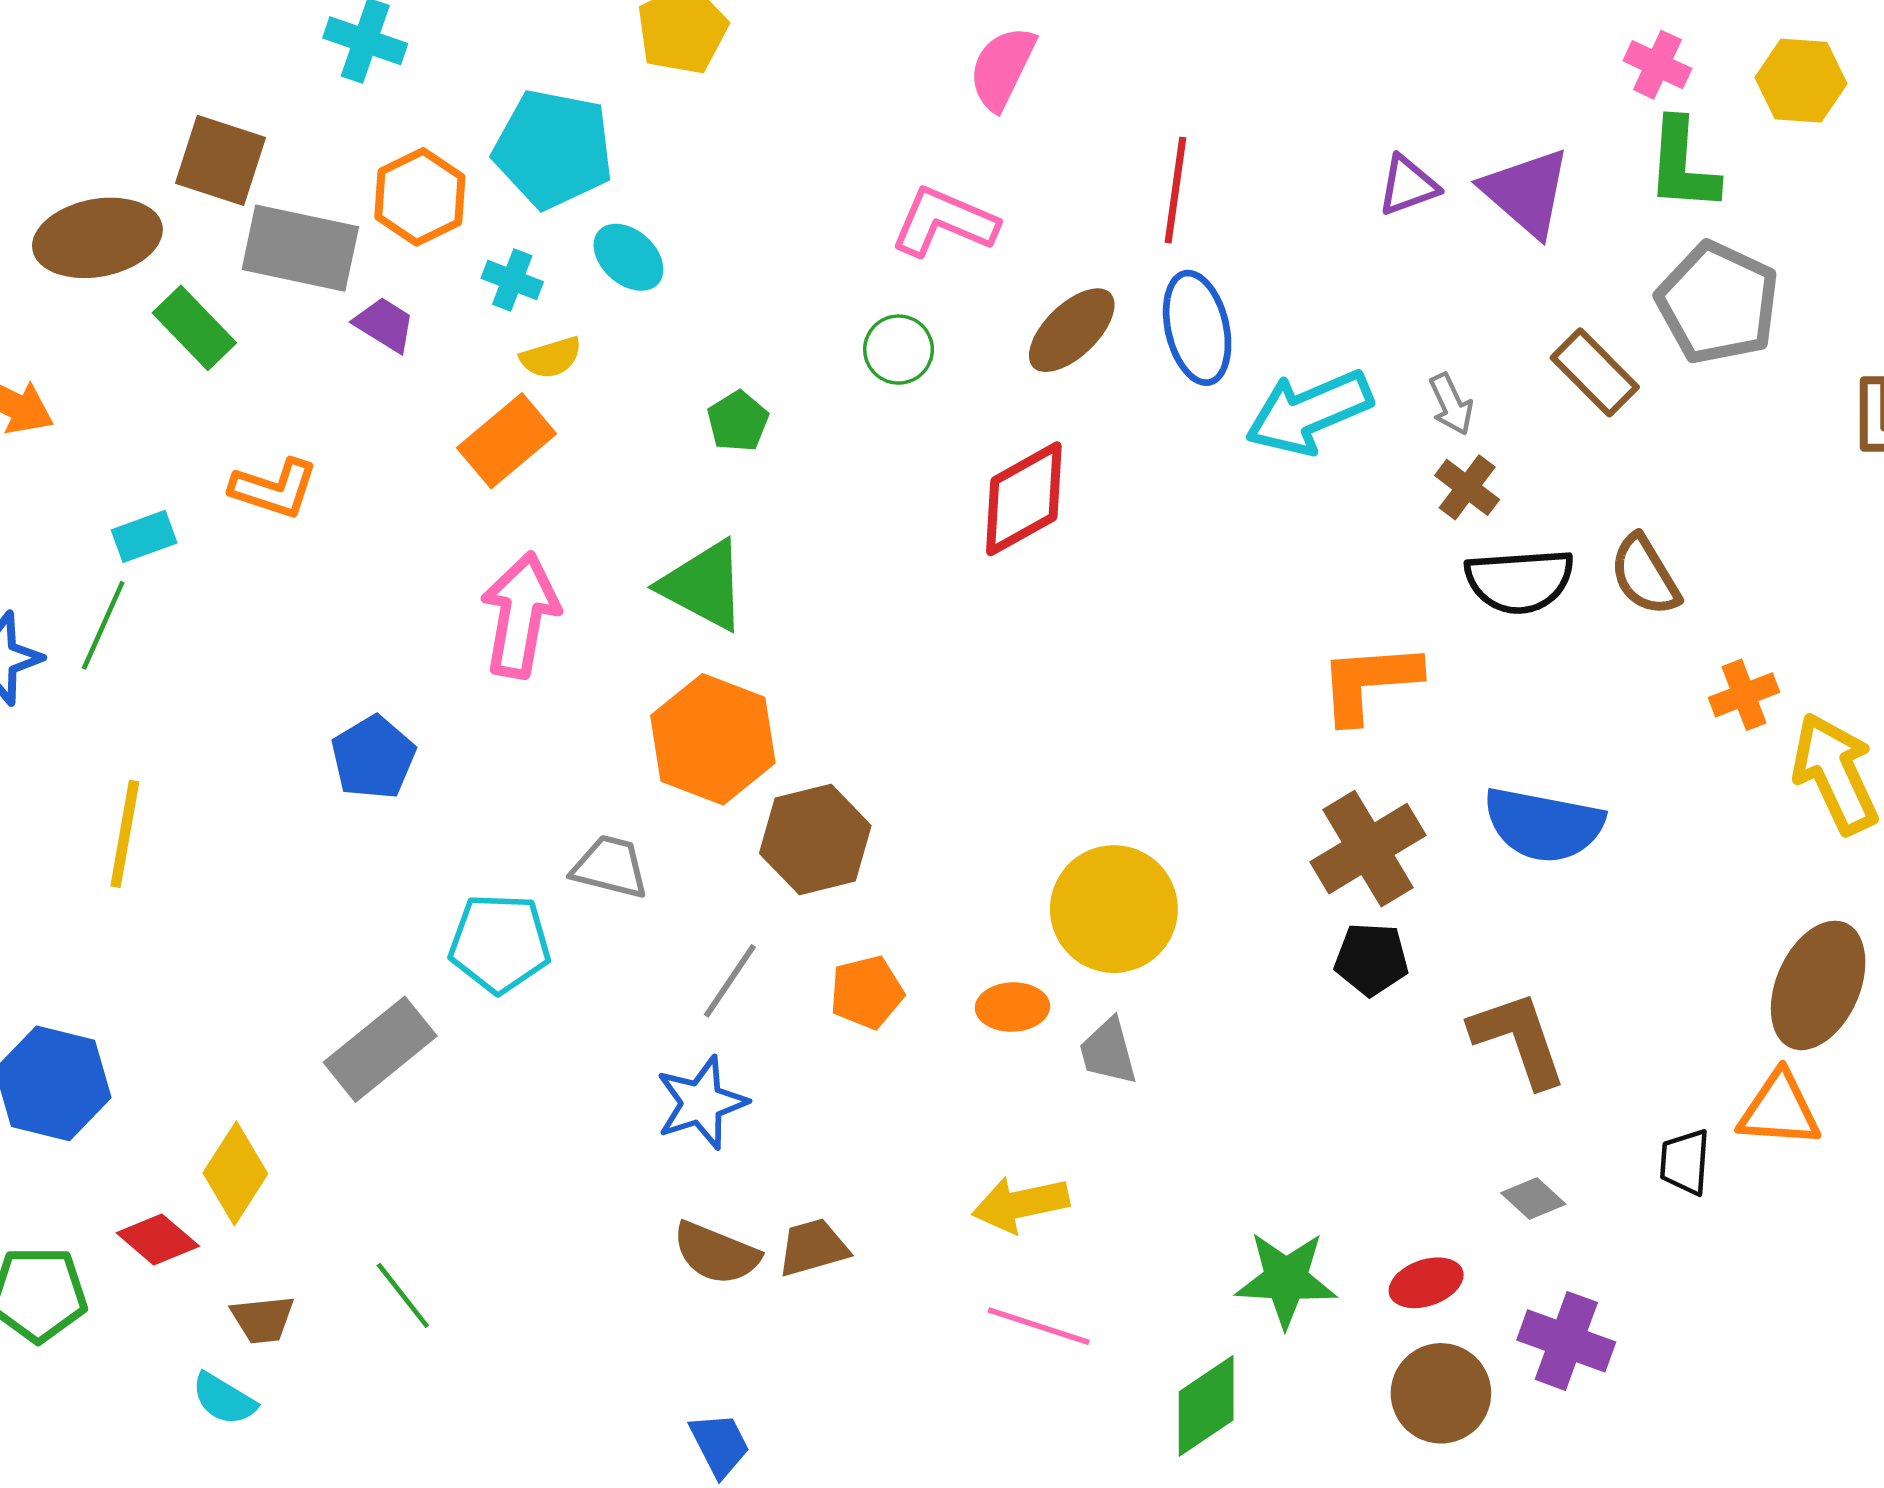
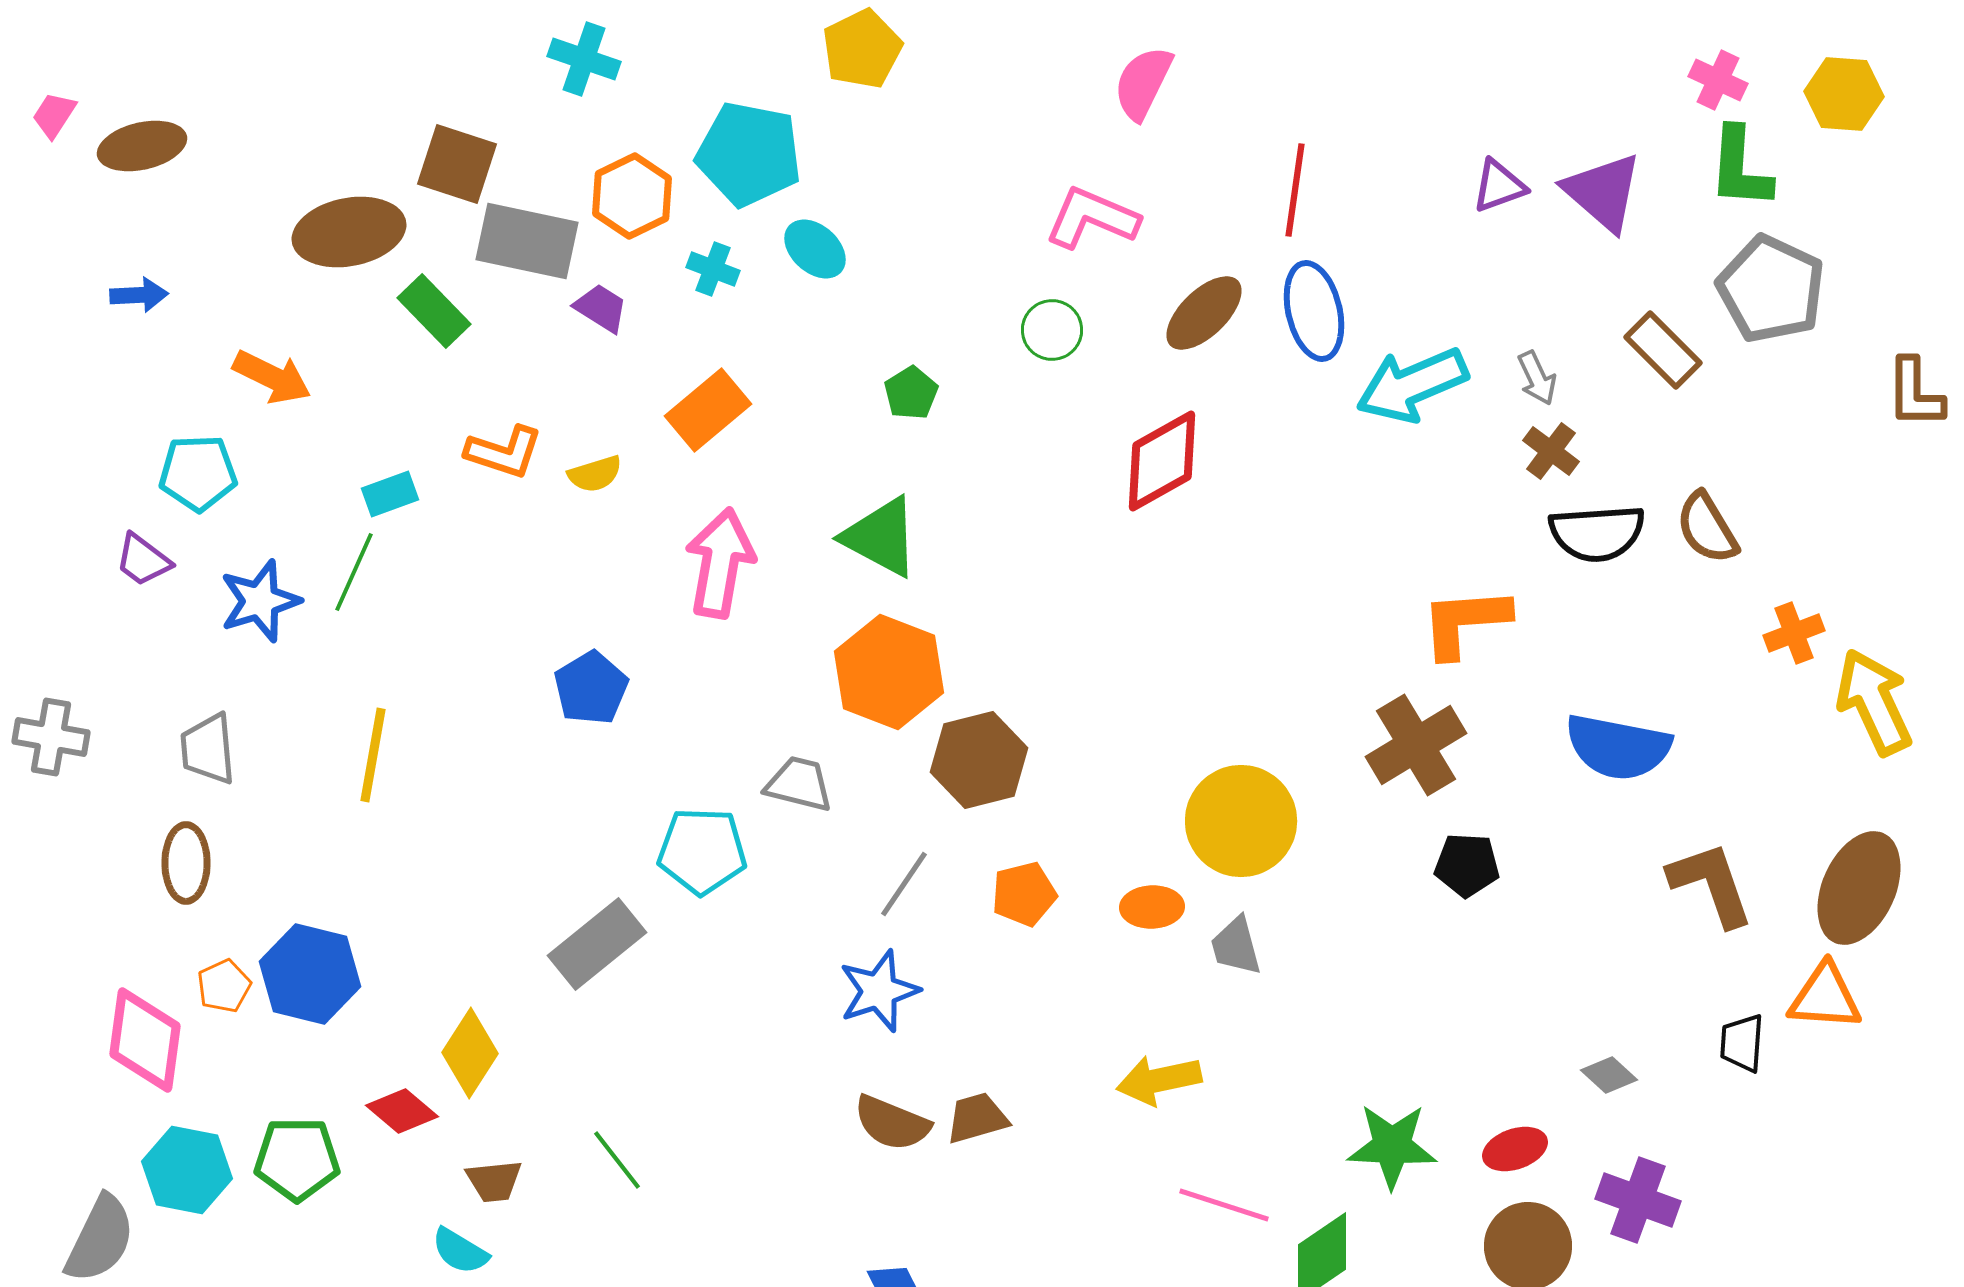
yellow semicircle: (551, 358) -> (595, 474), moved
brown cross: (1368, 849) -> (1416, 745), moved
brown L-shape: (1518, 1039) -> (1711, 884), moved
pink line: (1039, 1326) -> (1224, 1205), moved

